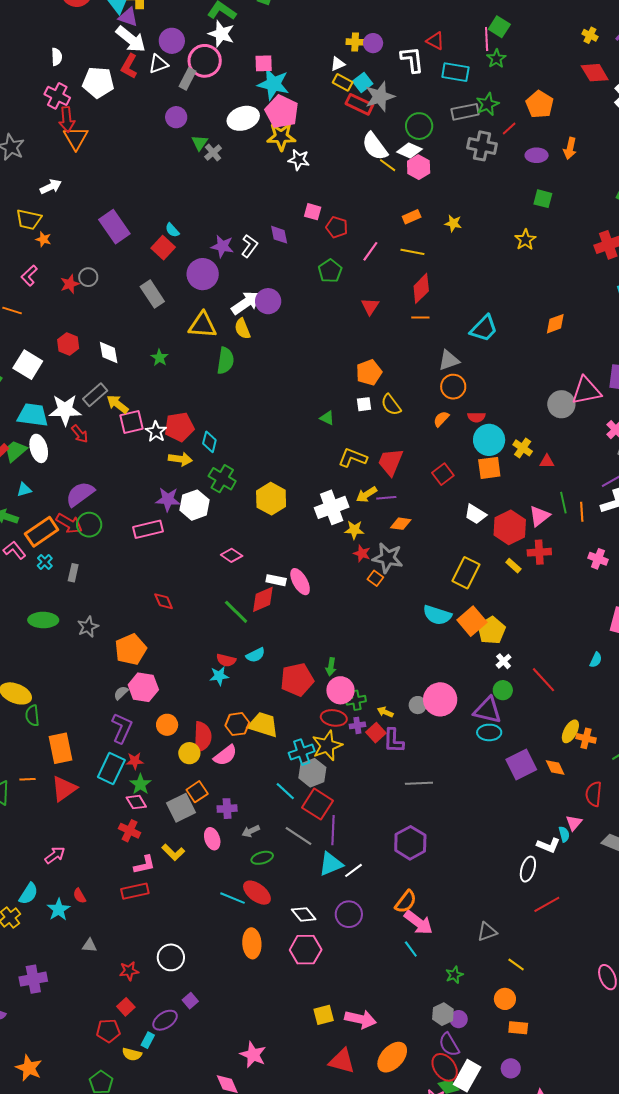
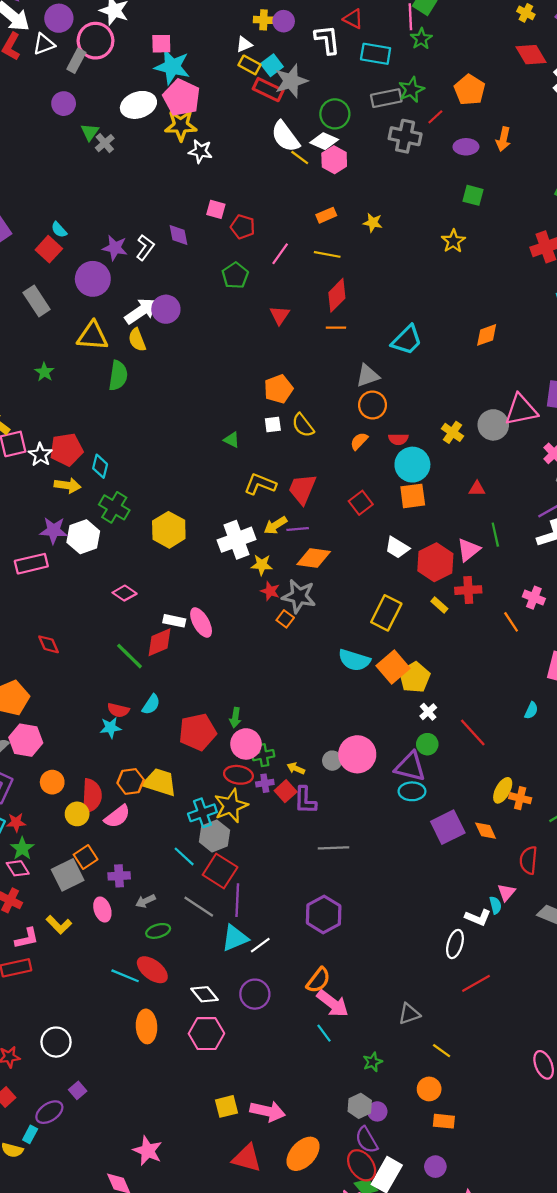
yellow cross: (523, 448) -> (452, 432), moved
orange line: (582, 512) -> (511, 622), moved, turned -30
orange diamond: (401, 524) -> (314, 558), size x1.4
cyan semicircle: (255, 655) -> (151, 704), turned -30

